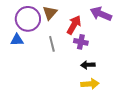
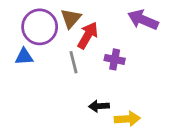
red arrow: (74, 25) -> (88, 35), moved
black arrow: (88, 65) -> (99, 106), moved

